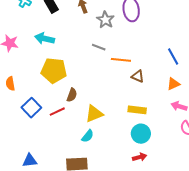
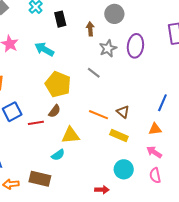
blue line: (173, 57) -> (162, 103), turned 36
orange line: (121, 60) -> (98, 115), moved
yellow pentagon: (54, 71) -> (58, 84), moved
yellow rectangle: (137, 110) -> (119, 135), moved
cyan circle: (141, 134) -> (124, 169), moved

